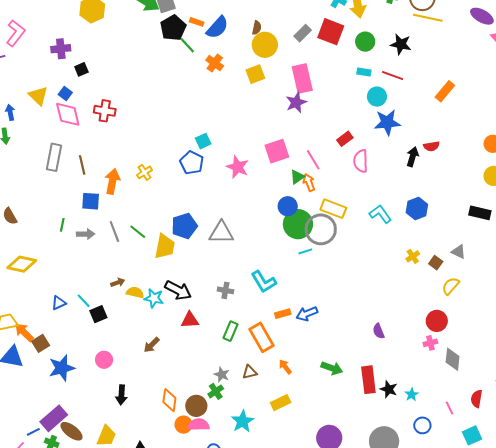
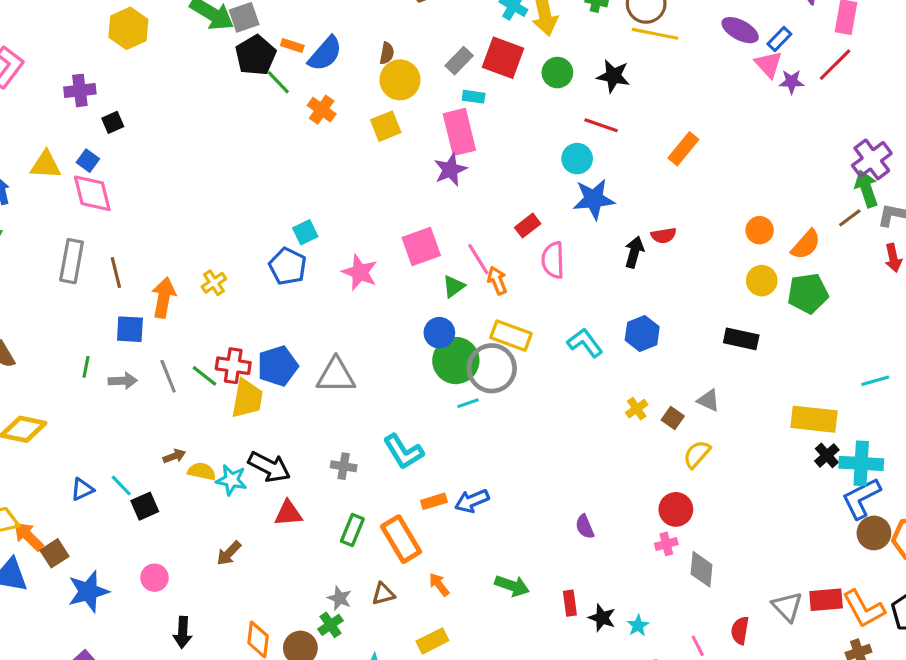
cyan rectangle: (364, 72) -> (474, 97), moved
yellow triangle: (38, 96) -> (46, 165), turned -40
red cross: (105, 111) -> (233, 366), moved
orange arrow: (309, 182) -> (497, 280), moved
red rectangle: (368, 380) -> (570, 603), size x0.6

